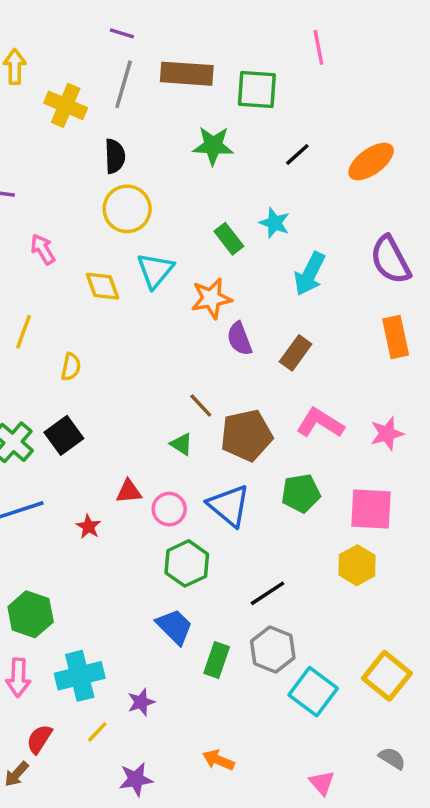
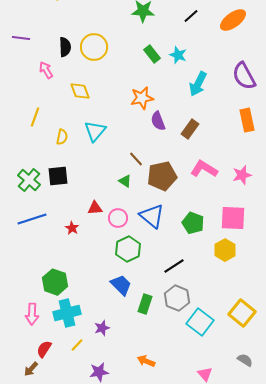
black semicircle: (115, 156) -> (65, 47), moved
green rectangle: (229, 239) -> (152, 54), moved
cyan triangle: (155, 270) -> (95, 131), moved
black square: (64, 435) -> (58, 176), turned 30
green pentagon: (301, 493) -> (193, 223), moved, turned 30
green hexagon: (31, 614) -> (55, 282), moved

